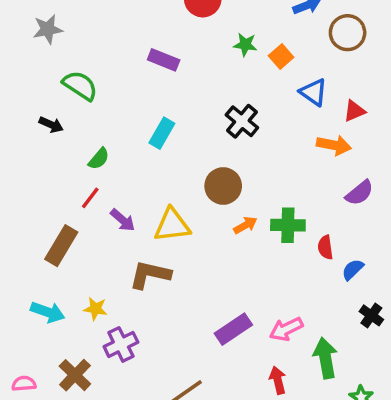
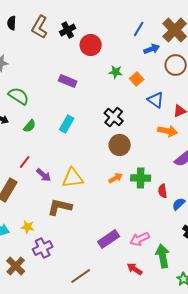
green semicircle: (99, 159) -> (30, 126), moved
brown circle: (223, 186) -> (120, 145), moved
red arrow: (278, 380) -> (135, 269), turned -42

